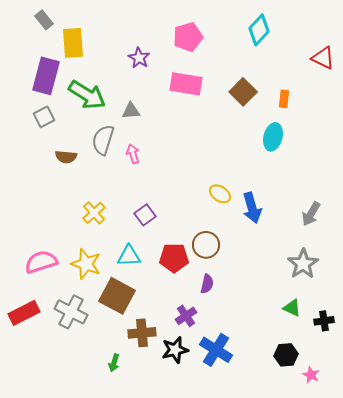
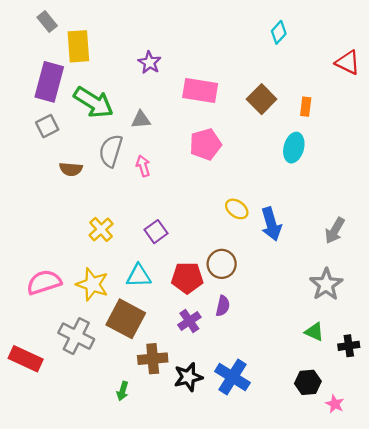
cyan diamond: (259, 30) -> (279, 32), size x0.7
pink pentagon: (188, 37) -> (206, 144), moved
red rectangle: (24, 313) -> (26, 359), moved, turned 52
purple cross: (186, 316) -> (189, 321), moved

